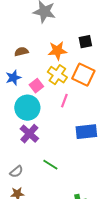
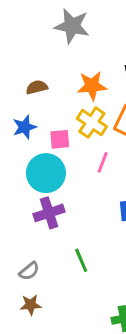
pink square: (36, 86) -> (60, 139), turned 32
purple cross: (29, 134) -> (49, 213), turned 30
green line: (50, 165) -> (81, 260), turned 35

